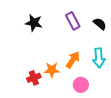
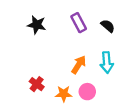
orange star: (52, 70) -> (64, 94), moved
red cross: (34, 78) -> (37, 84), turned -32

